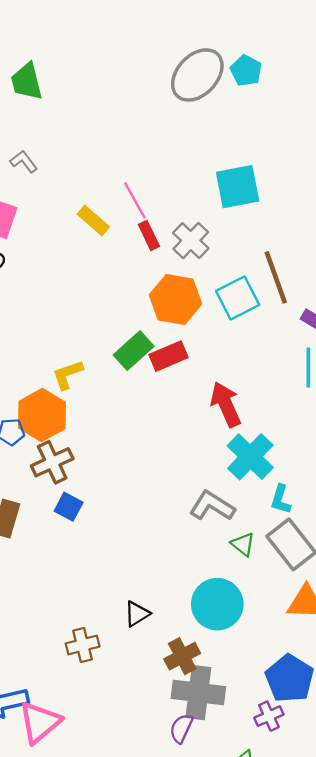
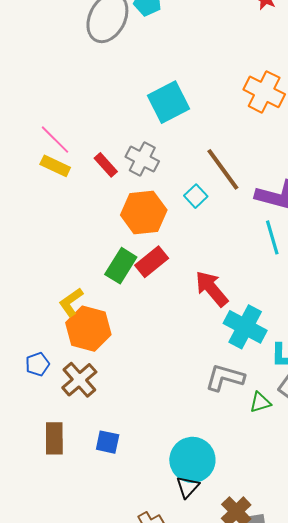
pink line: (135, 200) -> (55, 140), moved
cyan square: (238, 298) -> (196, 196), size x0.6
orange hexagon: (42, 415) -> (88, 329), moved
blue square: (69, 507) -> (108, 442), moved
green triangle: (243, 544) -> (260, 402), turned -40
cyan circle: (217, 604) -> (192, 460), moved

